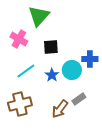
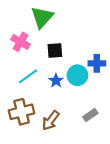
gray rectangle: (79, 99) -> (90, 115), moved
brown arrow: (60, 109) -> (51, 120), moved

